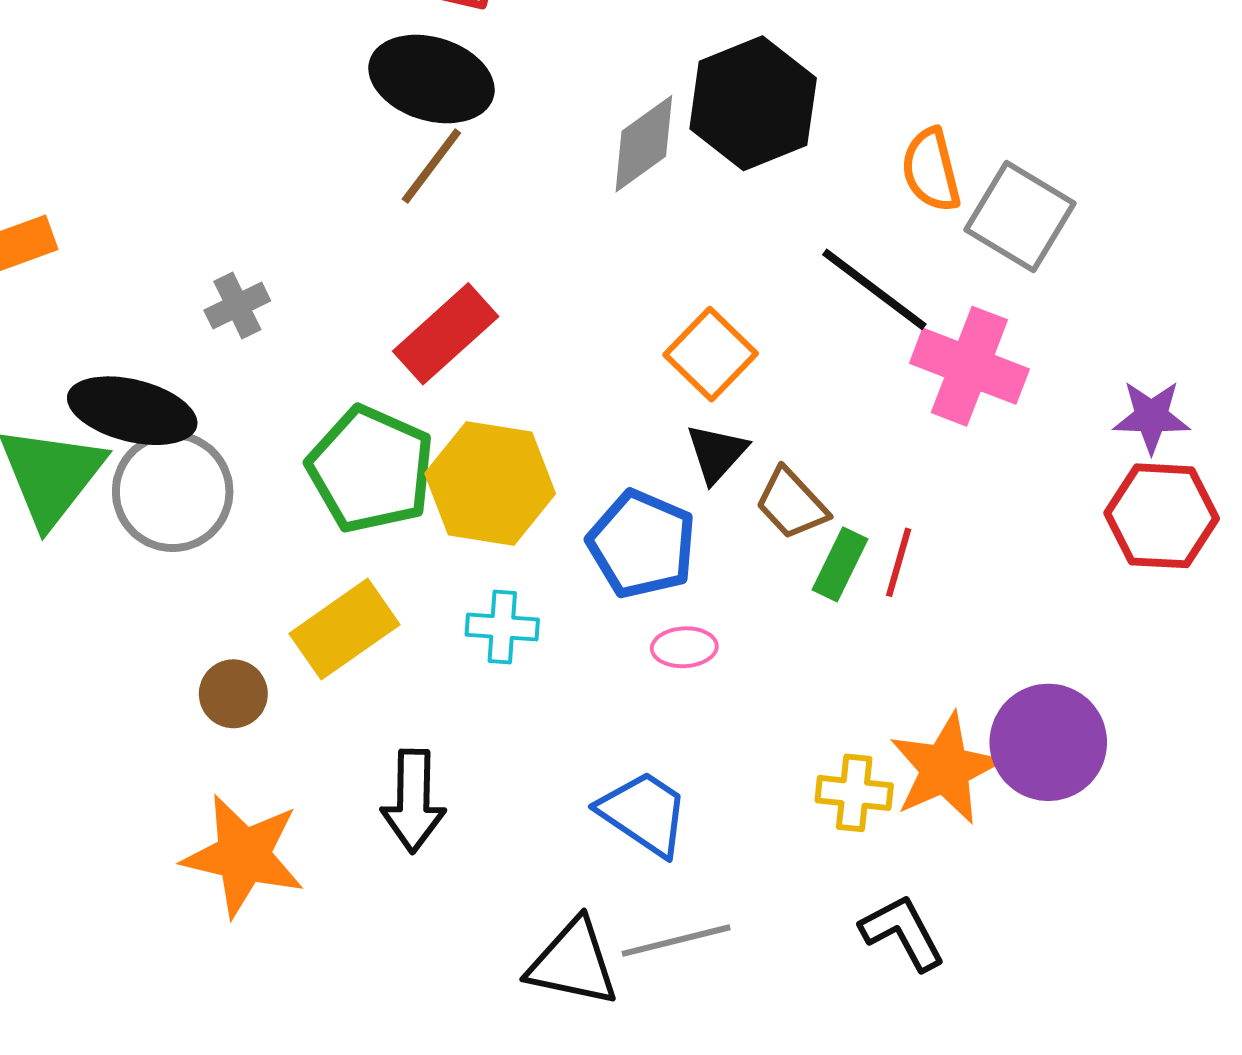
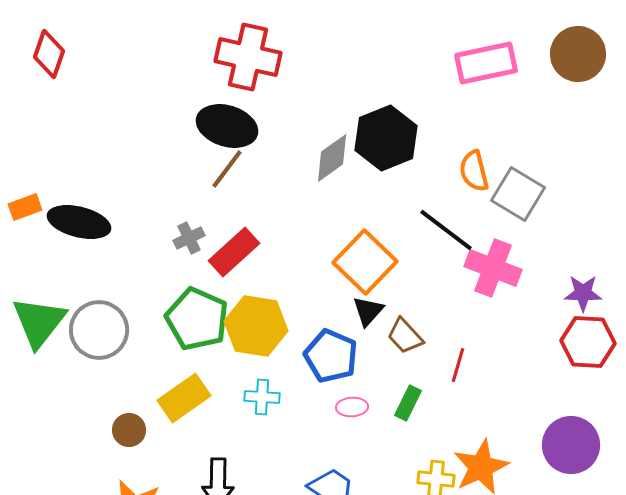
gray cross: (237, 306) -> (189, 238), moved
orange square: (711, 354) -> (365, 262), size x1.4
black ellipse: (132, 411) -> (79, 222), moved
green rectangle: (840, 564) -> (408, 403), moved
purple circle: (1048, 742) -> (571, 445), moved

